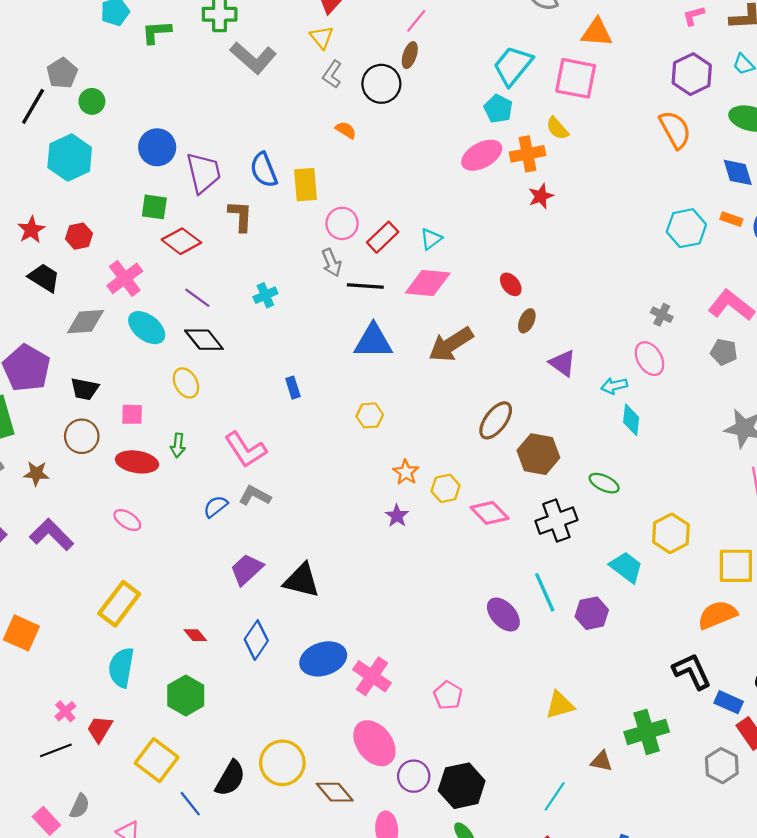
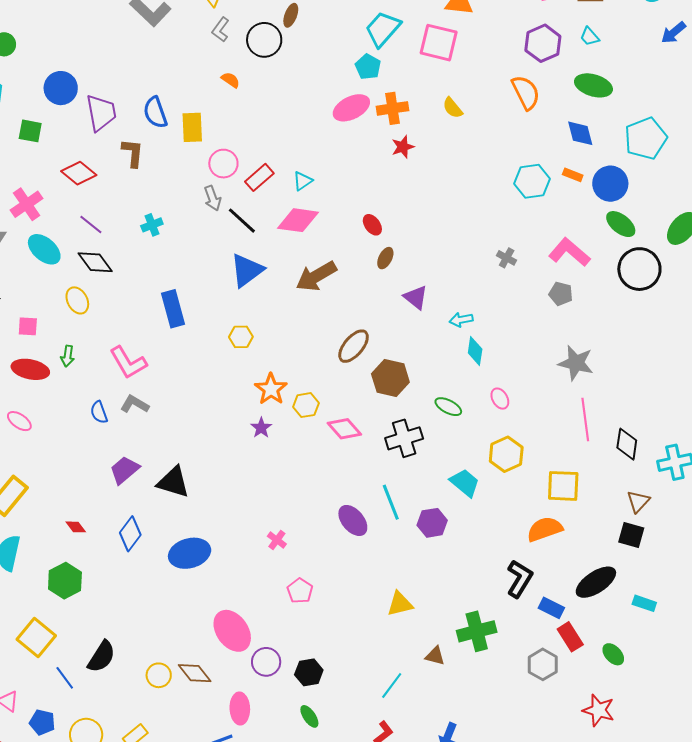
yellow semicircle: (557, 128) -> (453, 108), moved
green square: (154, 207) -> (30, 131), moved
black line: (365, 286) -> (242, 221), turned 36
blue triangle: (373, 341) -> (247, 270), turned -39
pink ellipse: (649, 359) -> (500, 399), moved, size x0.7
blue rectangle: (293, 388) -> (173, 309), size x1.8
orange star: (406, 472) -> (271, 389), size x1.4
blue semicircle: (216, 506) -> (99, 412), turned -75
black L-shape: (692, 671) -> (520, 579), turned 54
pink cross: (372, 676) -> (277, 540), moved, size x0.6
yellow circle: (282, 763) -> (159, 675), moved, size x0.6
black hexagon: (462, 786) -> (309, 672), size x0.7

